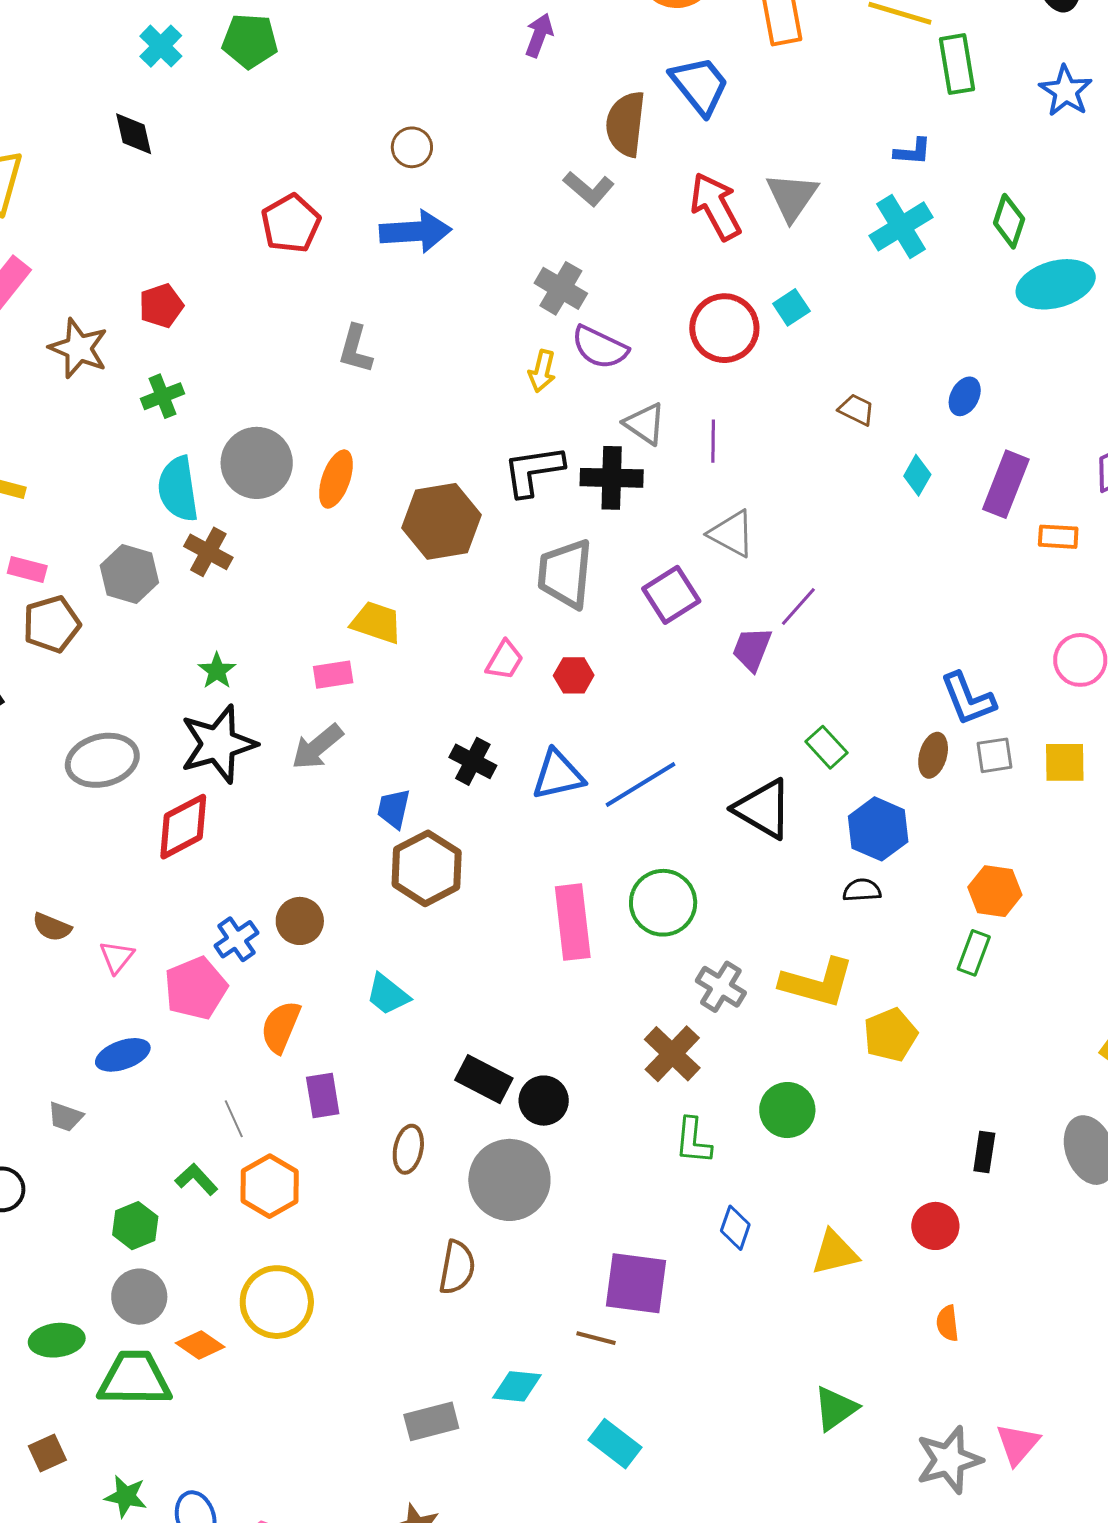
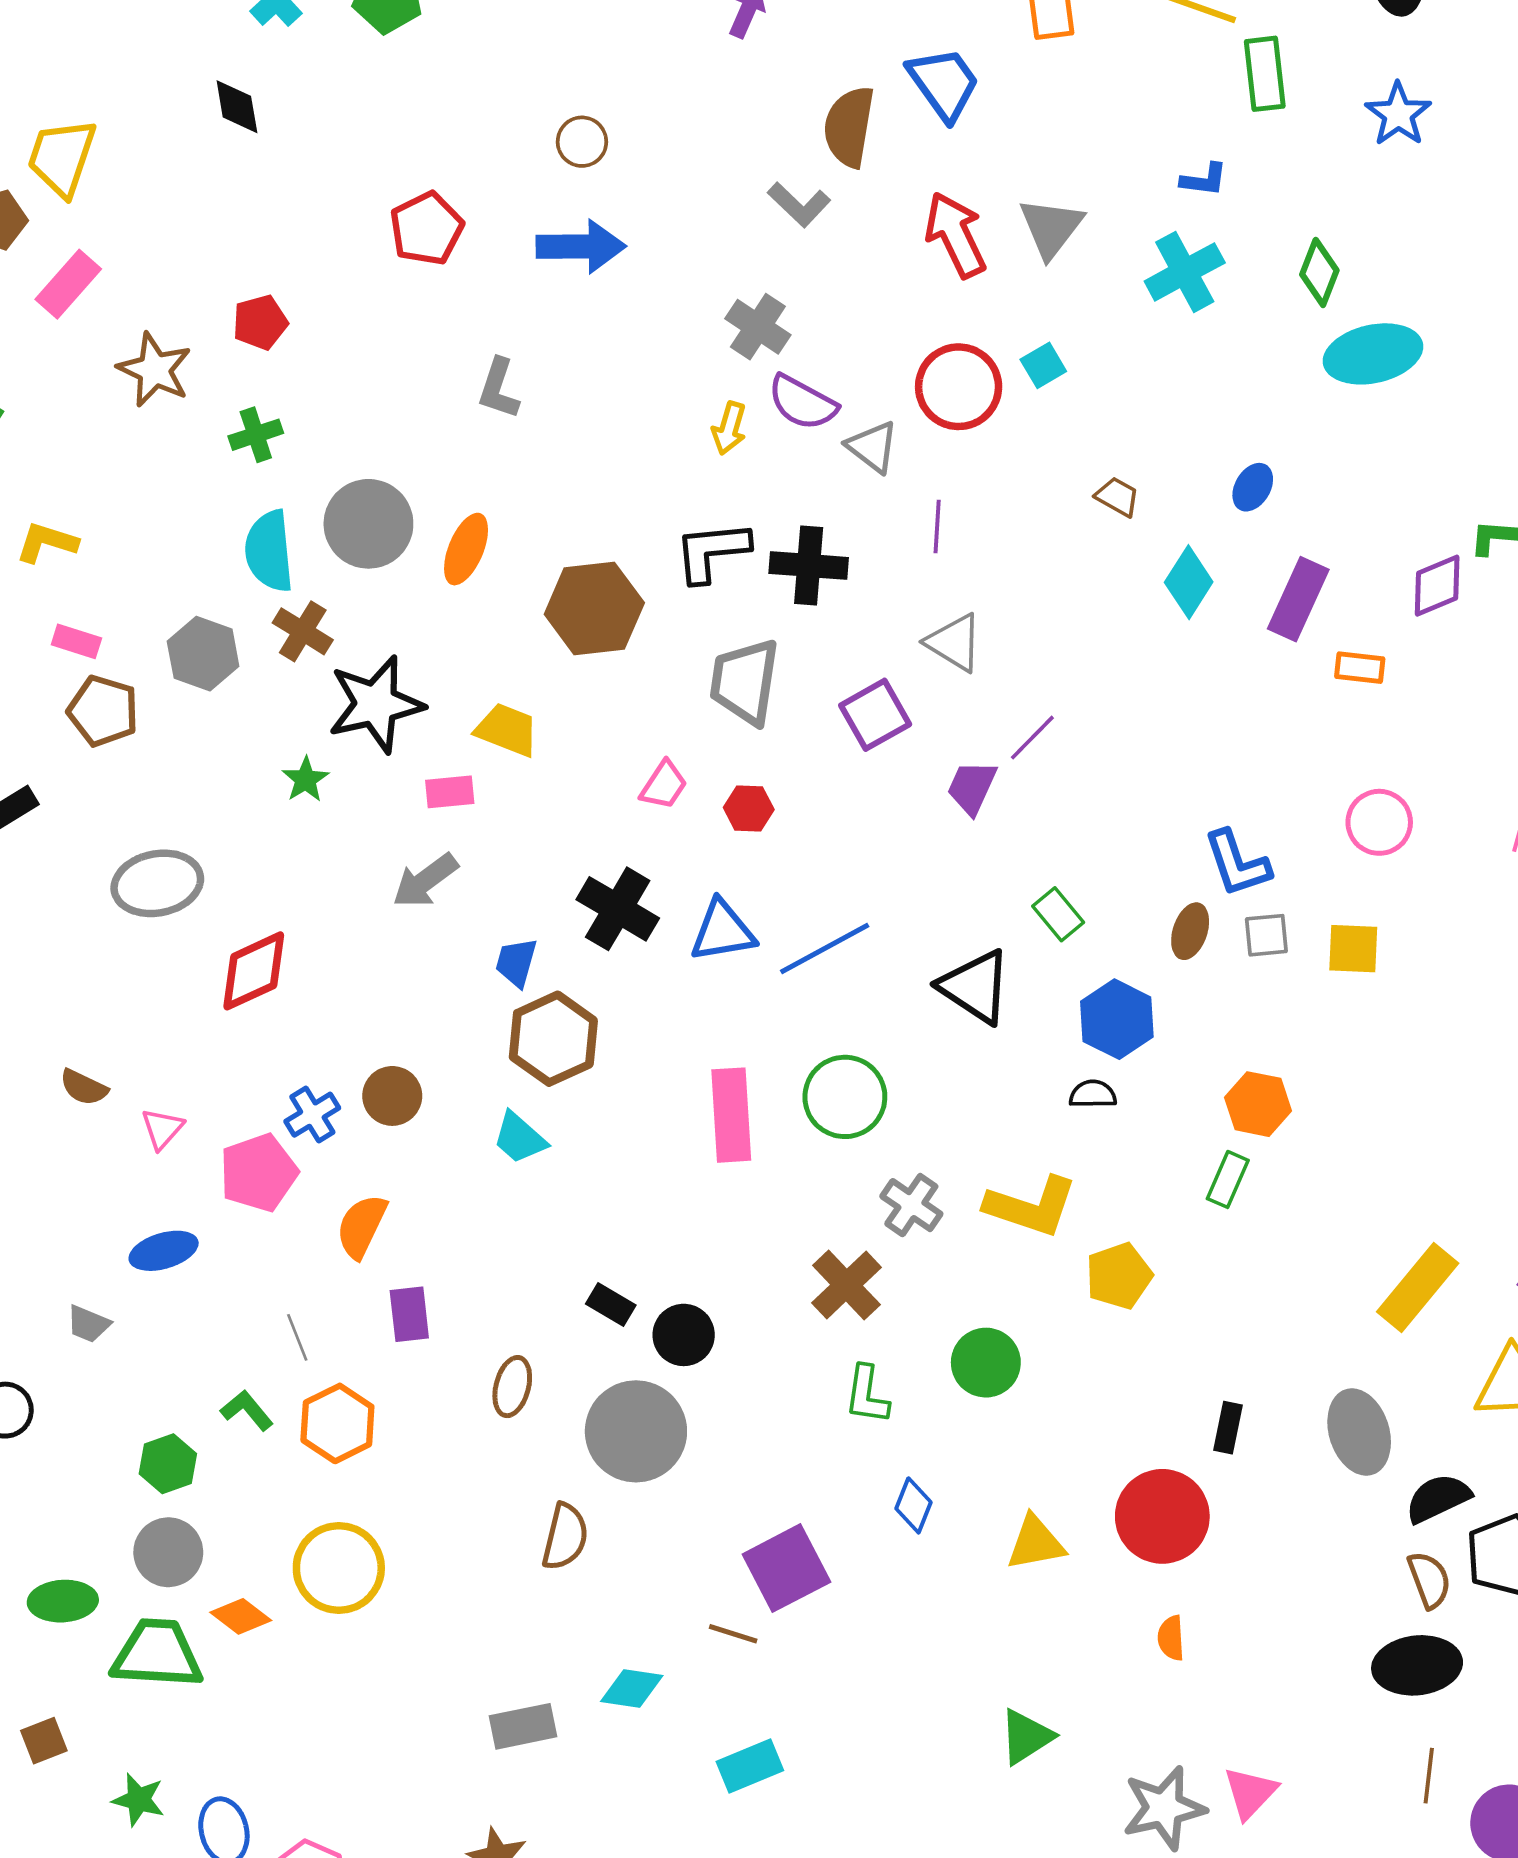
gray triangle: (645, 424) -> (872, 447), moved
cyan diamond: (917, 475) -> (1189, 582), size x1.4
brown pentagon: (52, 624) -> (103, 711), turned 30
black star: (218, 744) -> (376, 704), moved
black cross: (473, 761) -> (618, 909), size x1.4
cyan trapezoid: (388, 995) -> (519, 1138), moved
black rectangle: (484, 1079) -> (611, 1304), size x0.7
red circle: (935, 1226) -> (1162, 1516), size x1.6
purple square: (636, 1283) -> (786, 1568), turned -38
cyan rectangle: (615, 1444) -> (750, 1766), turned -63

